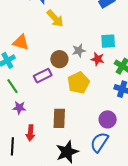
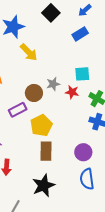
yellow pentagon: (78, 83) -> (41, 125), moved
brown rectangle: (59, 118) -> (46, 151), moved
blue semicircle: (99, 142) -> (87, 179), moved, turned -40

